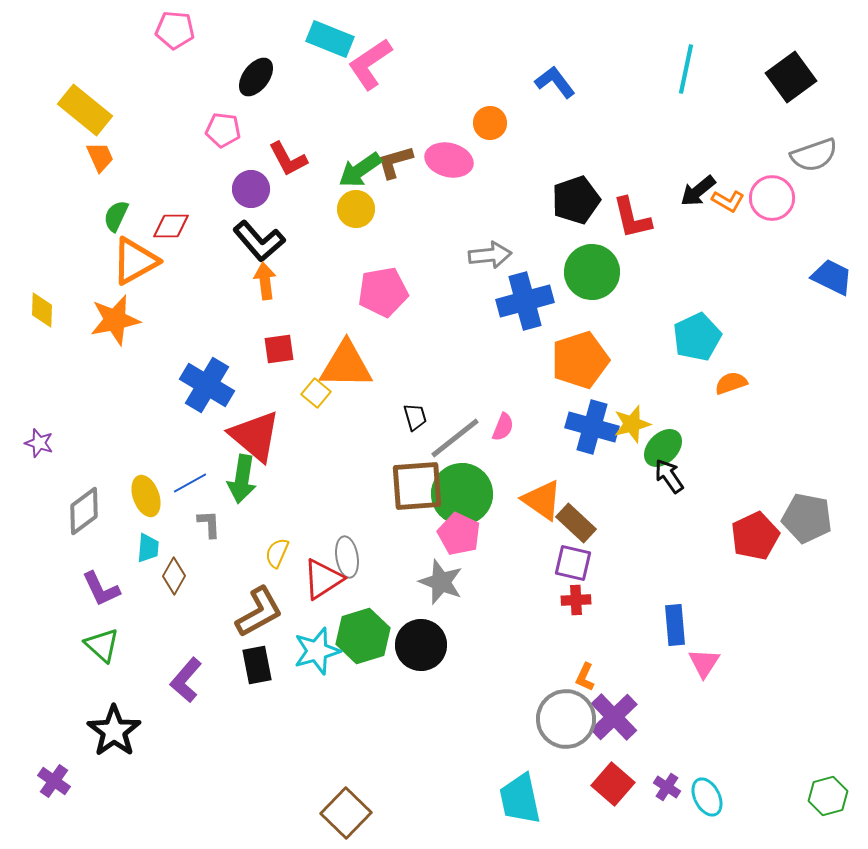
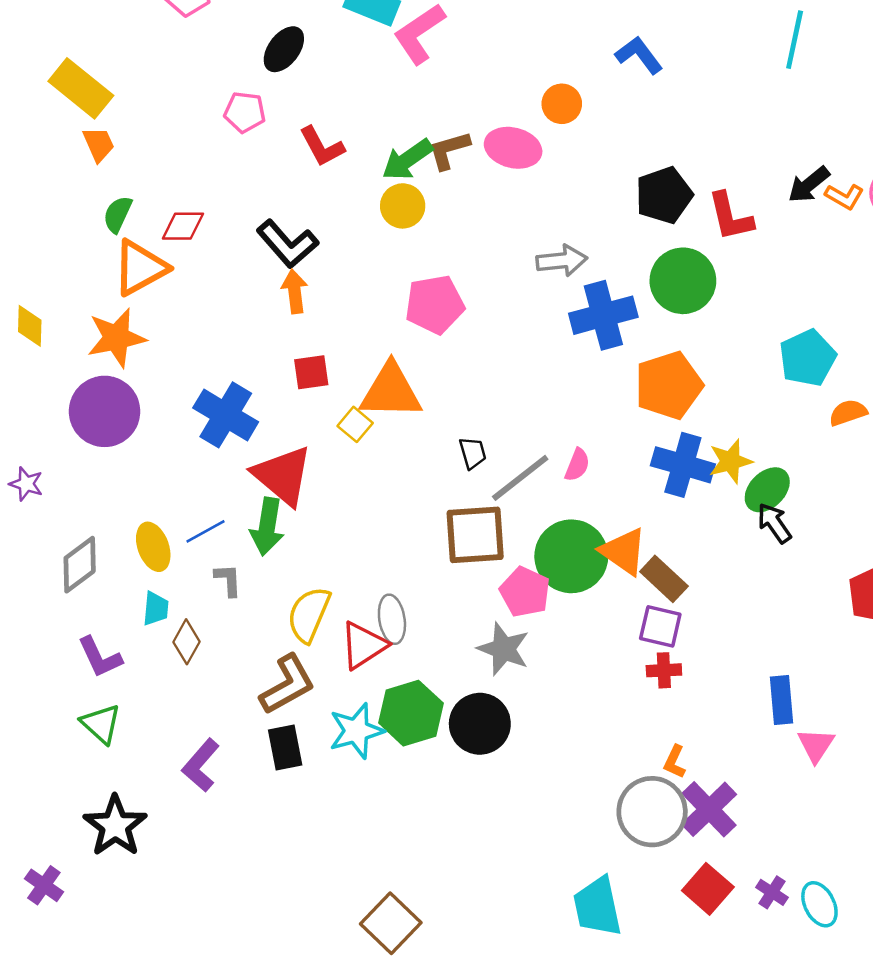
purple circle: (251, 189) -> (105, 411), moved, size x1.6
green circle: (462, 494) -> (571, 556), moved
yellow semicircle: (277, 553) -> (309, 614), size x1.6

